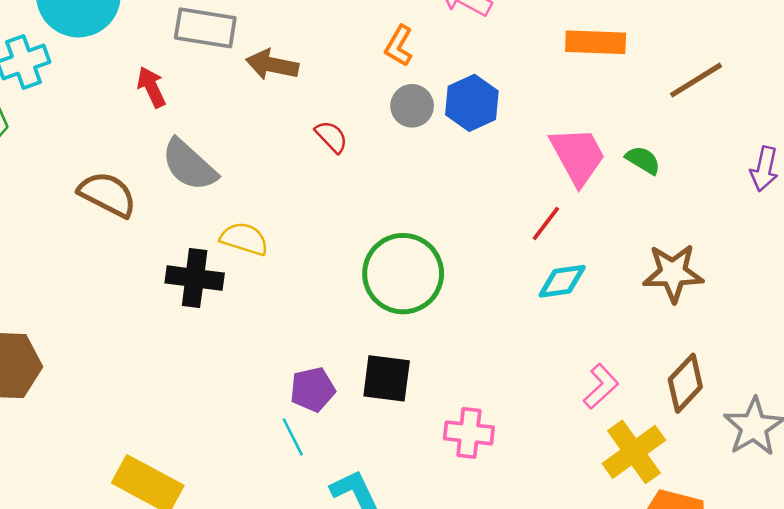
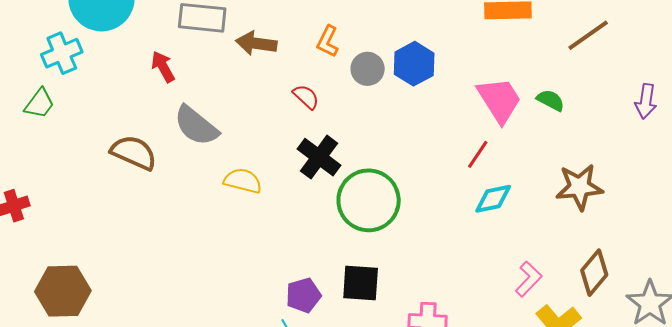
orange L-shape: (399, 46) -> (328, 41), moved
black cross: (195, 278) -> (319, 157), moved, turned 33

